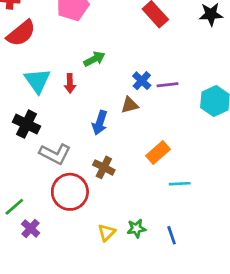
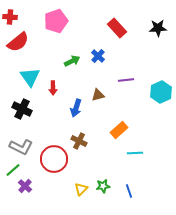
blue cross: (142, 81) -> (98, 56), moved
red arrow: (70, 83) -> (53, 88), moved
gray L-shape: (55, 154) -> (21, 147), moved

